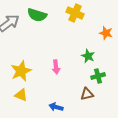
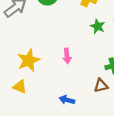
green star: (88, 56) -> (98, 26), moved
yellow triangle: (21, 95) -> (20, 87), moved

